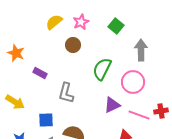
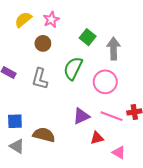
green square: (116, 26) -> (88, 37), moved
gray L-shape: (66, 93) -> (40, 79), moved
purple triangle: (112, 105) -> (81, 116), moved

